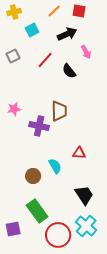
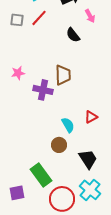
gray square: (13, 56) -> (17, 20), turned 32
red line: (45, 60) -> (39, 18), moved
red triangle: (79, 153) -> (91, 117), moved, turned -32
cyan semicircle: (55, 166) -> (68, 125), moved
brown circle: (33, 176) -> (59, 145), moved

